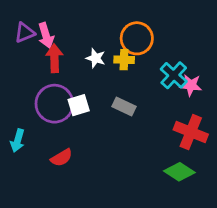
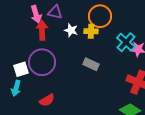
purple triangle: (25, 33) -> (55, 12), moved, turned 35
white square: (79, 105) -> (21, 69), moved

